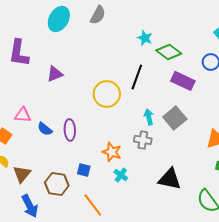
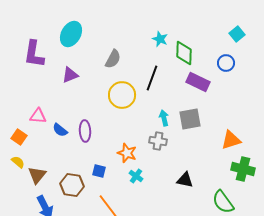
gray semicircle: (98, 15) -> (113, 59), moved
cyan ellipse: (59, 19) -> (71, 34), moved
green diamond: (169, 52) -> (184, 53), turned 55
gray square: (175, 118) -> (190, 119), turned 30
black triangle: (170, 179) -> (185, 180), size x0.7

